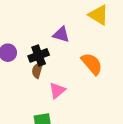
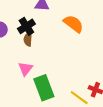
pink triangle: (57, 90) -> (25, 69), moved

